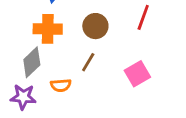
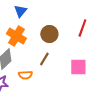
orange cross: (48, 29) -> (16, 36), turned 30
pink square: (137, 74) -> (78, 67), turned 30

